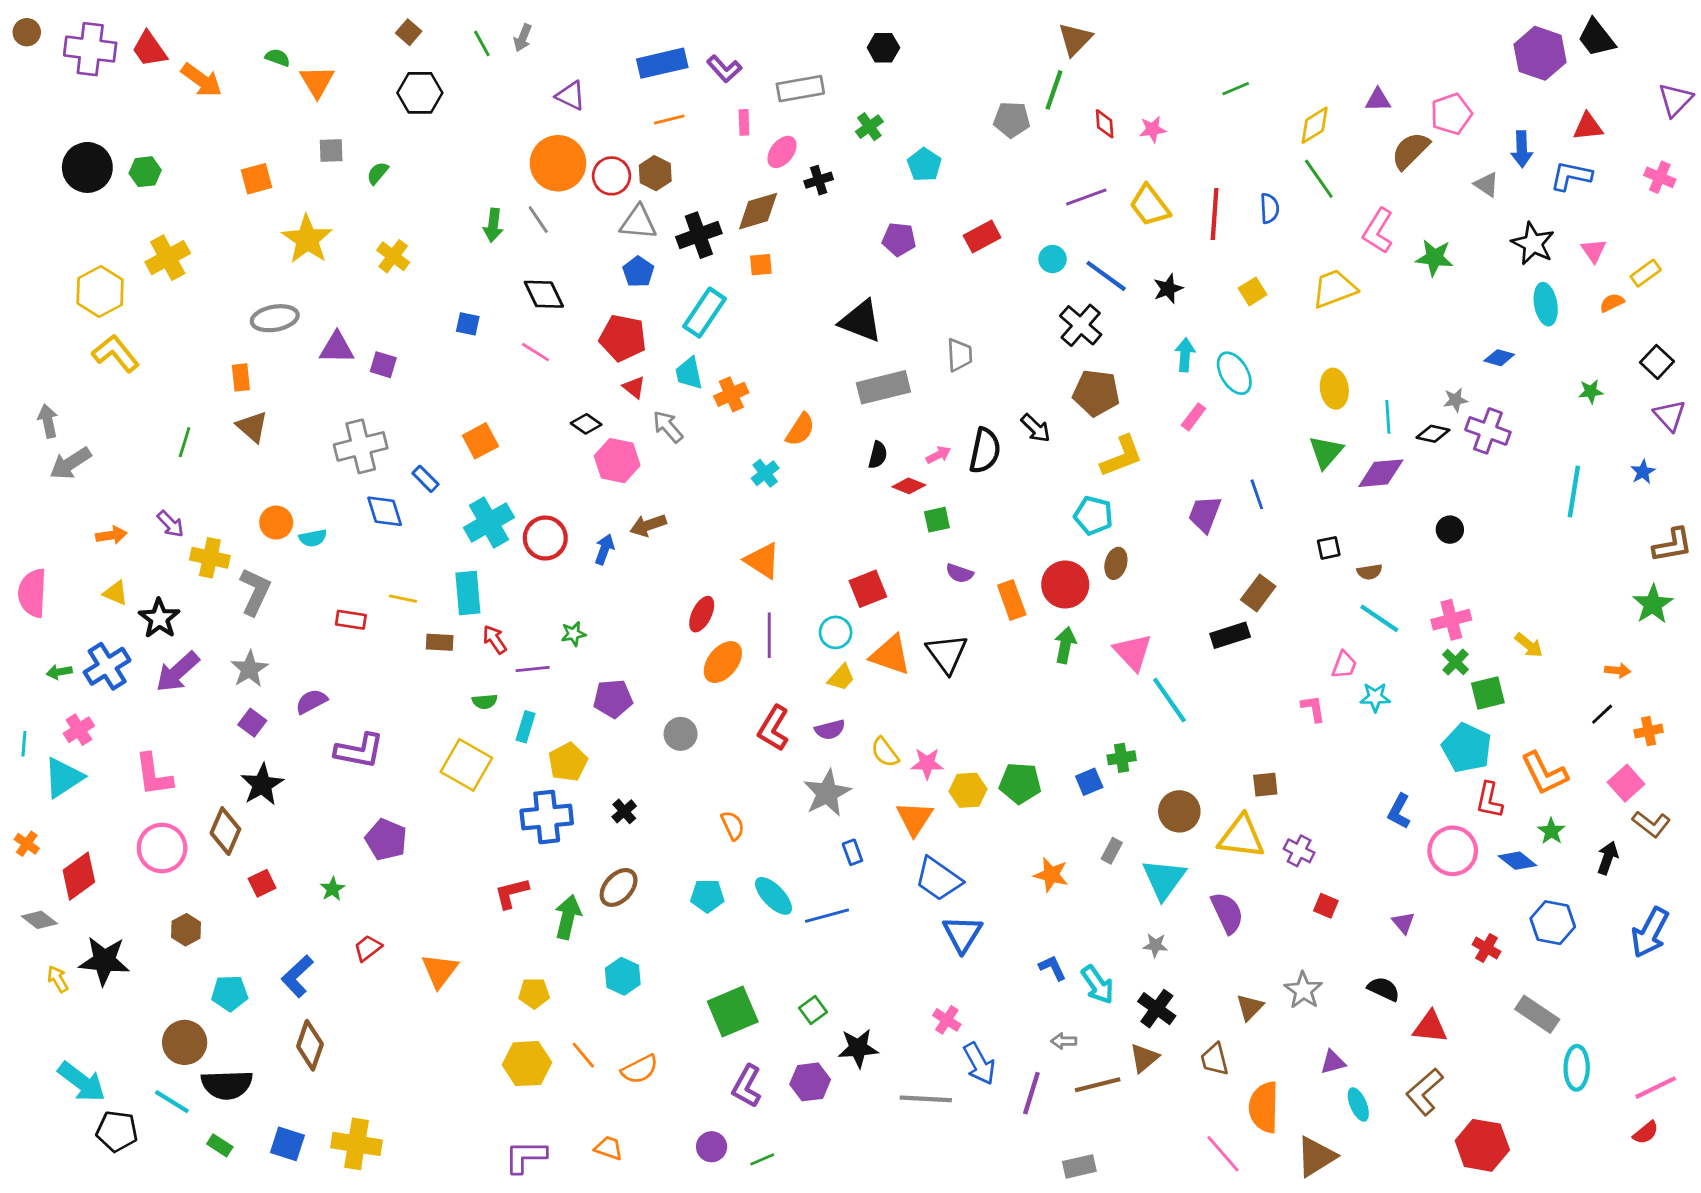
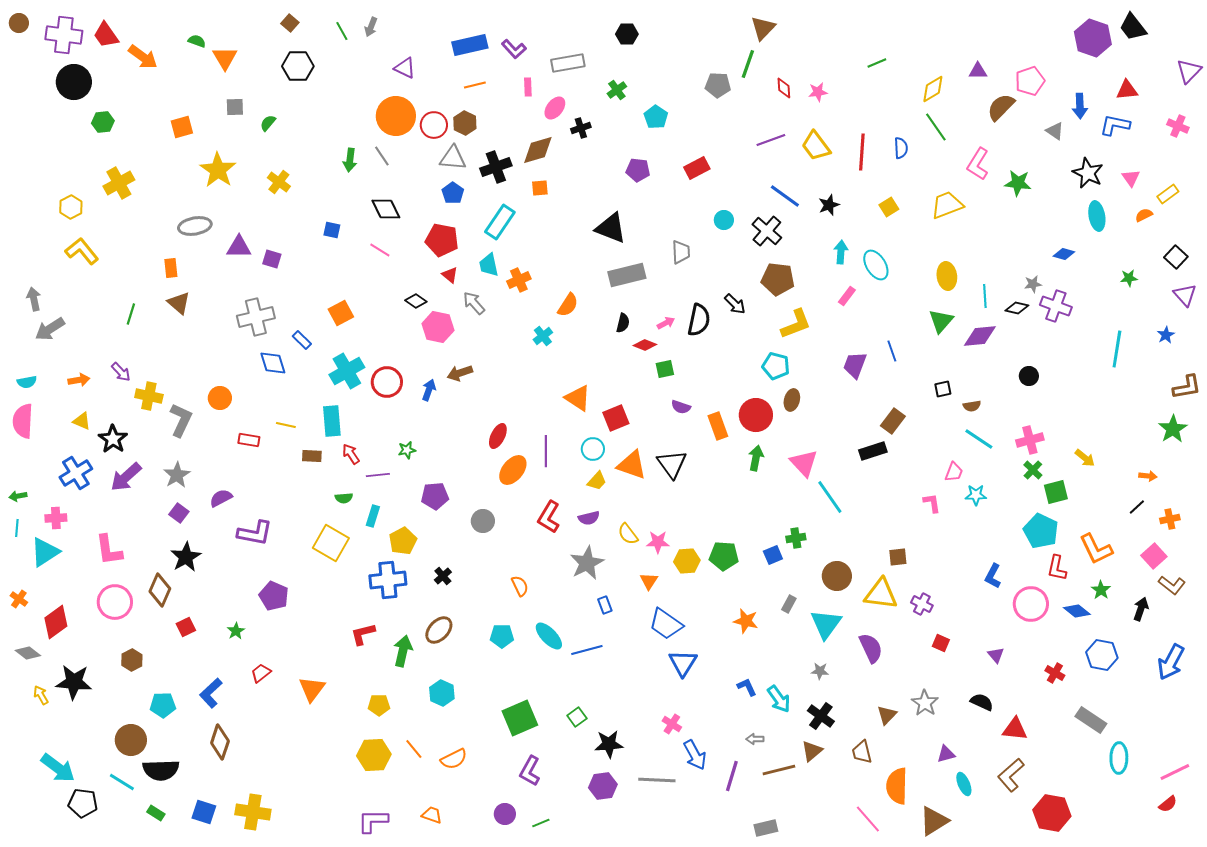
black circle: (87, 167) -> (74, 82), moved
cyan circle: (1053, 259) -> (724, 220), moved
yellow hexagon: (100, 291) -> (71, 207), size x0.7
orange circle: (276, 523) -> (220, 398), moved
cyan semicircle: (313, 538) -> (27, 382), moved
orange triangle: (762, 561) -> (578, 398), moved
green arrow: (59, 672) -> (18, 496), moved
pink cross: (79, 730) -> (56, 518), turned 30
orange triangle: (914, 818) -> (649, 581), size x0.7
purple hexagon: (810, 1082) -> (603, 786), moved

